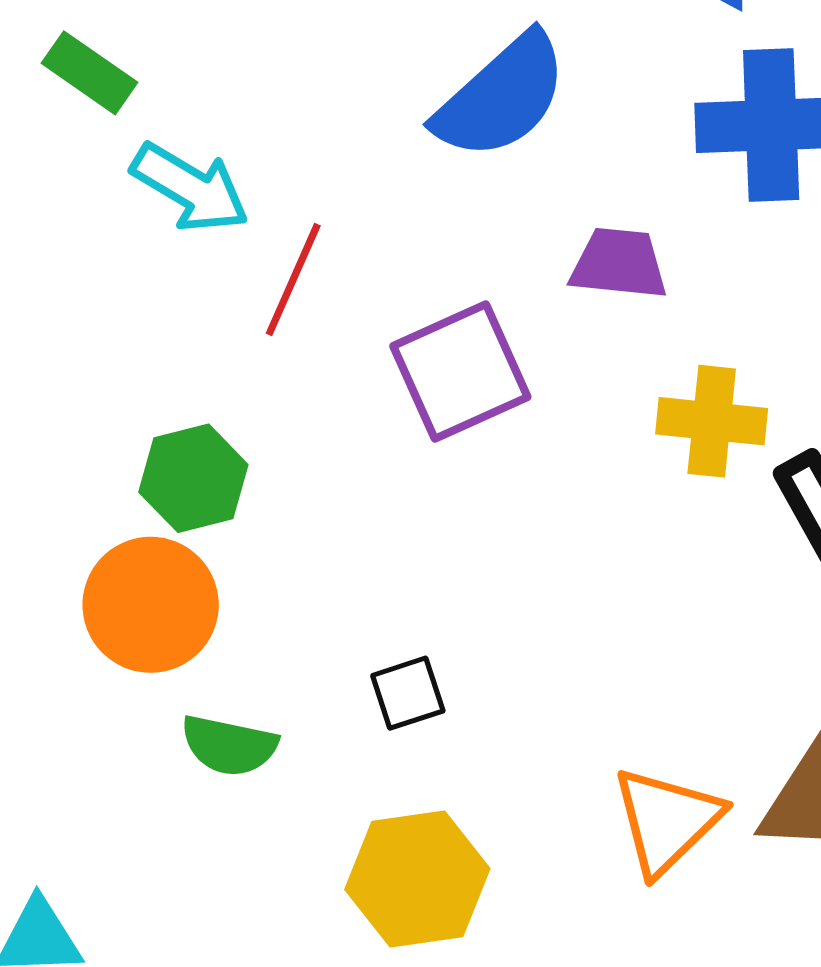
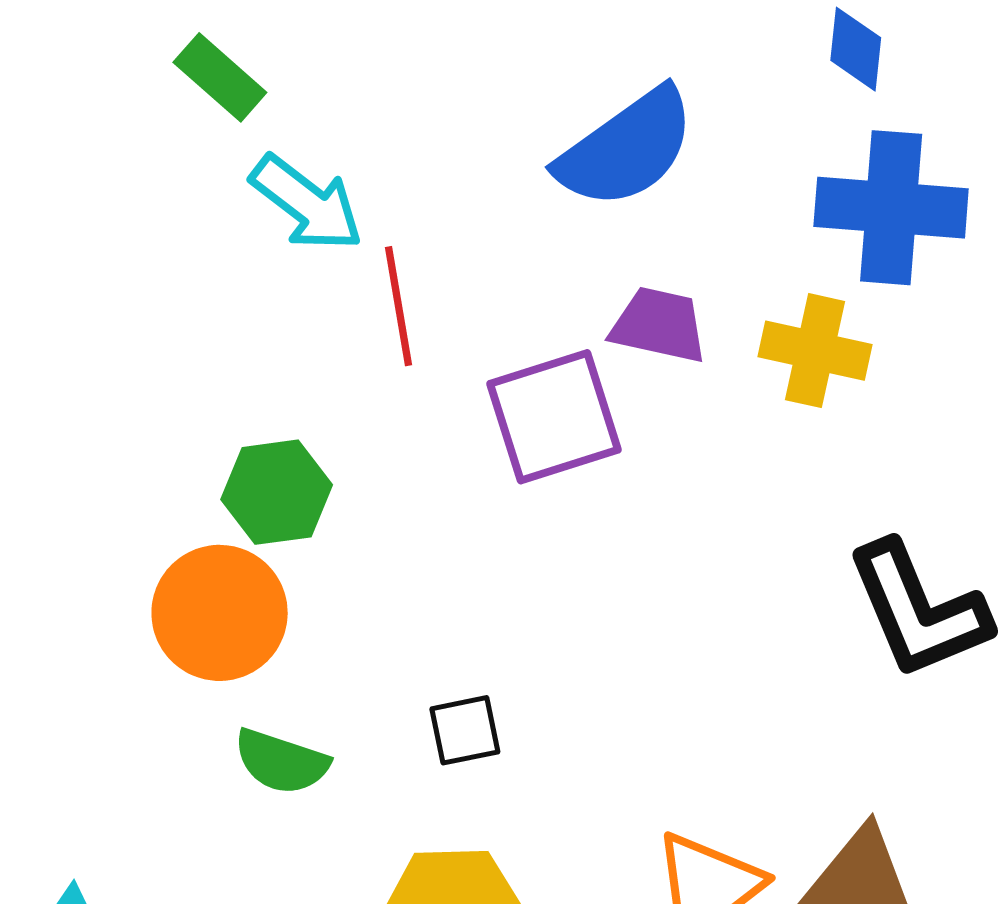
purple trapezoid: (619, 264) -> (659, 325), moved
red line: (293, 279) -> (399, 306), turned -40
yellow cross: (712, 421) -> (815, 351), moved

